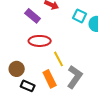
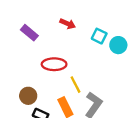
purple rectangle: (33, 16) -> (29, 33), moved

